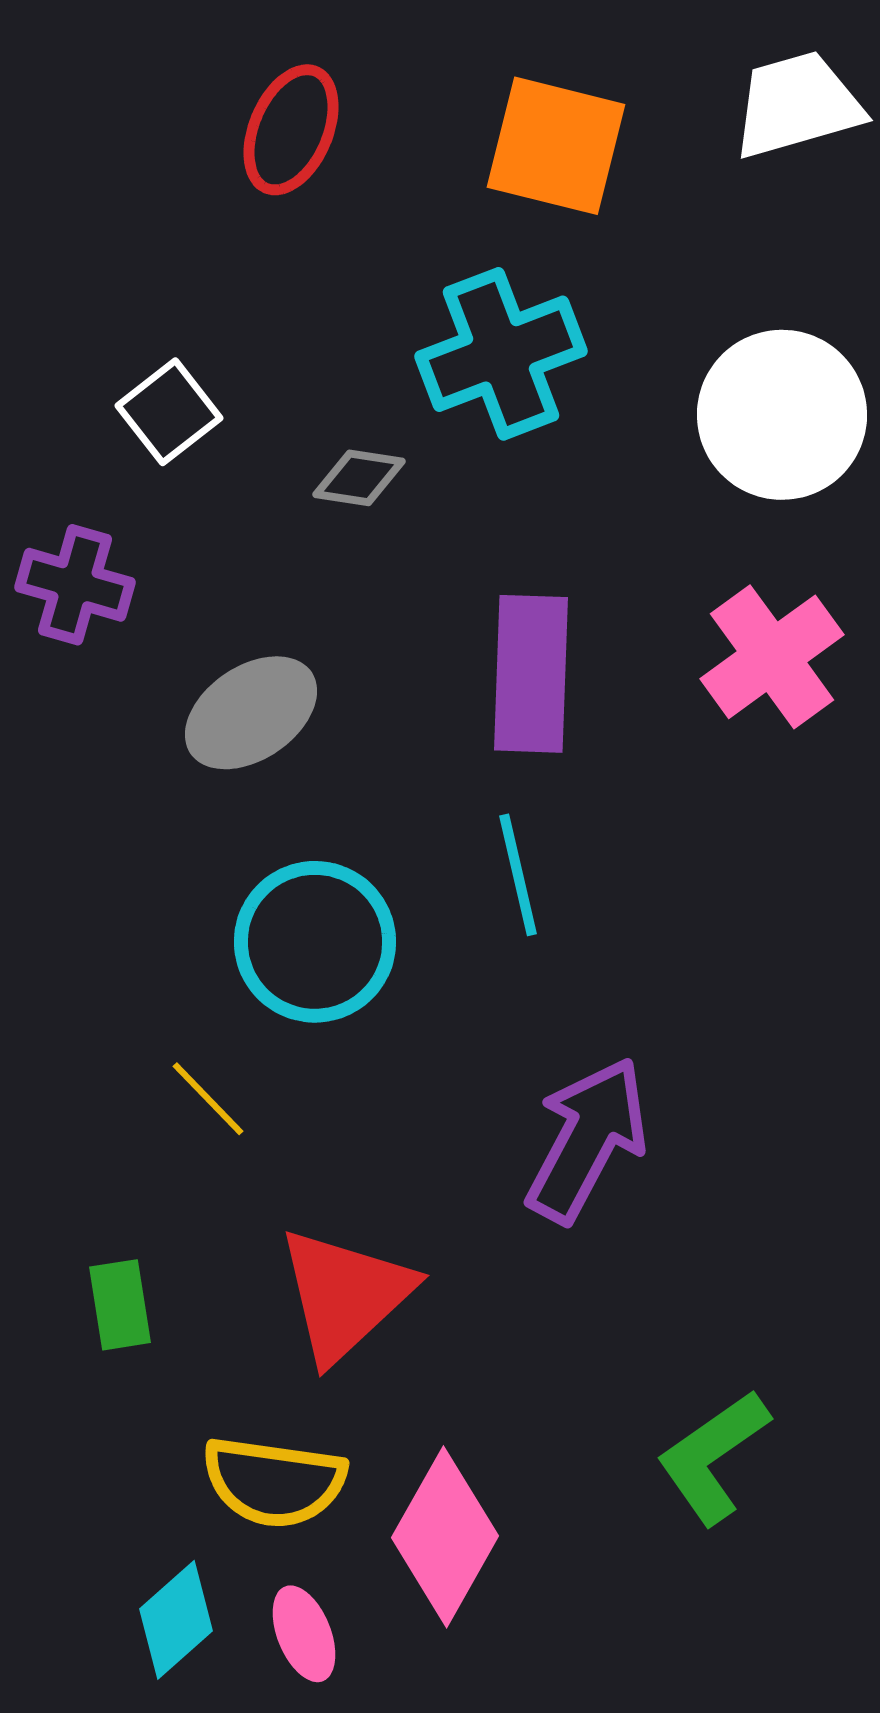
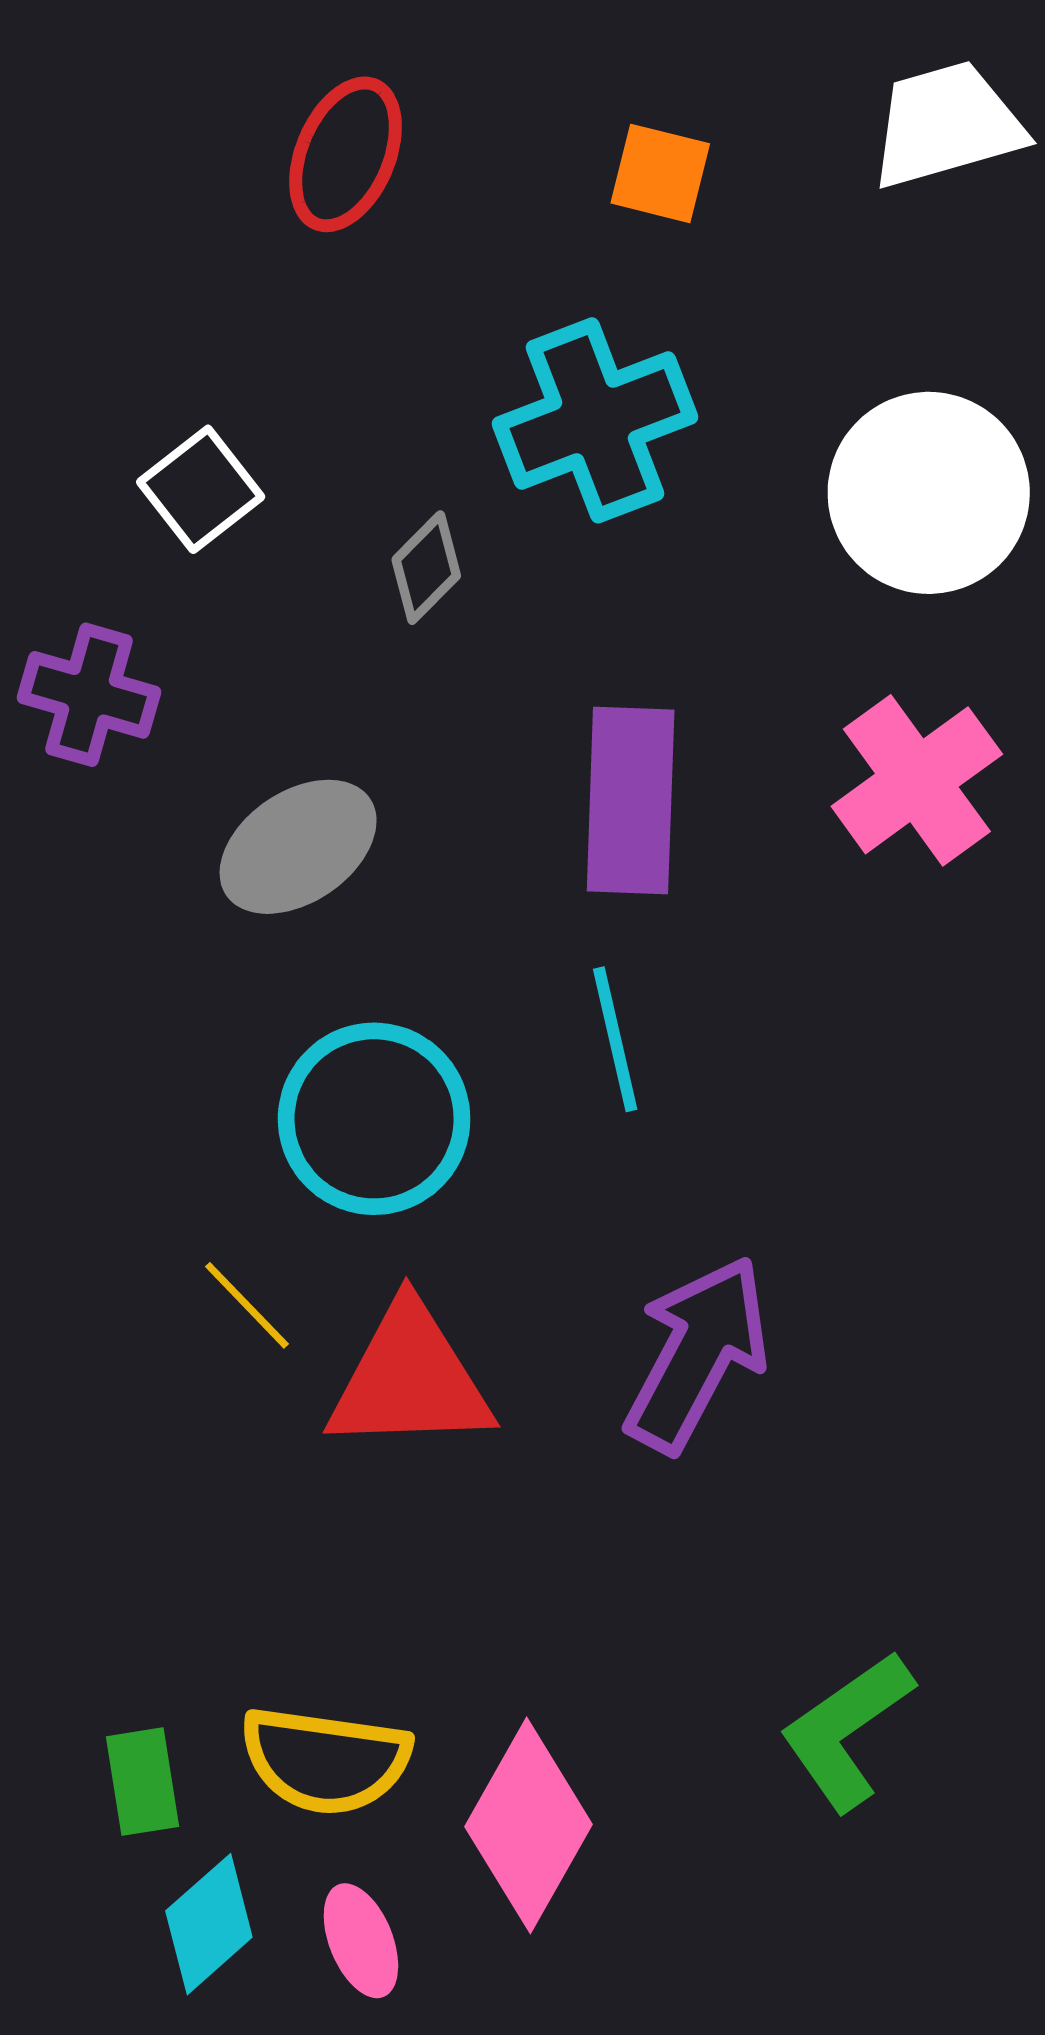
orange square: (556, 146) -> (660, 173), size x0.6
gray diamond: (359, 478) -> (426, 568), turned -54
red triangle: (345, 1295) -> (410, 1379), moved, turned 41
green rectangle: (120, 1305) -> (142, 1782), moved

